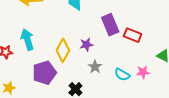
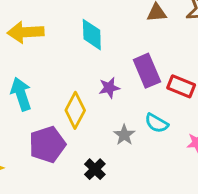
purple star: (86, 45) -> (109, 88), moved
cyan semicircle: (122, 75) -> (157, 123), moved

